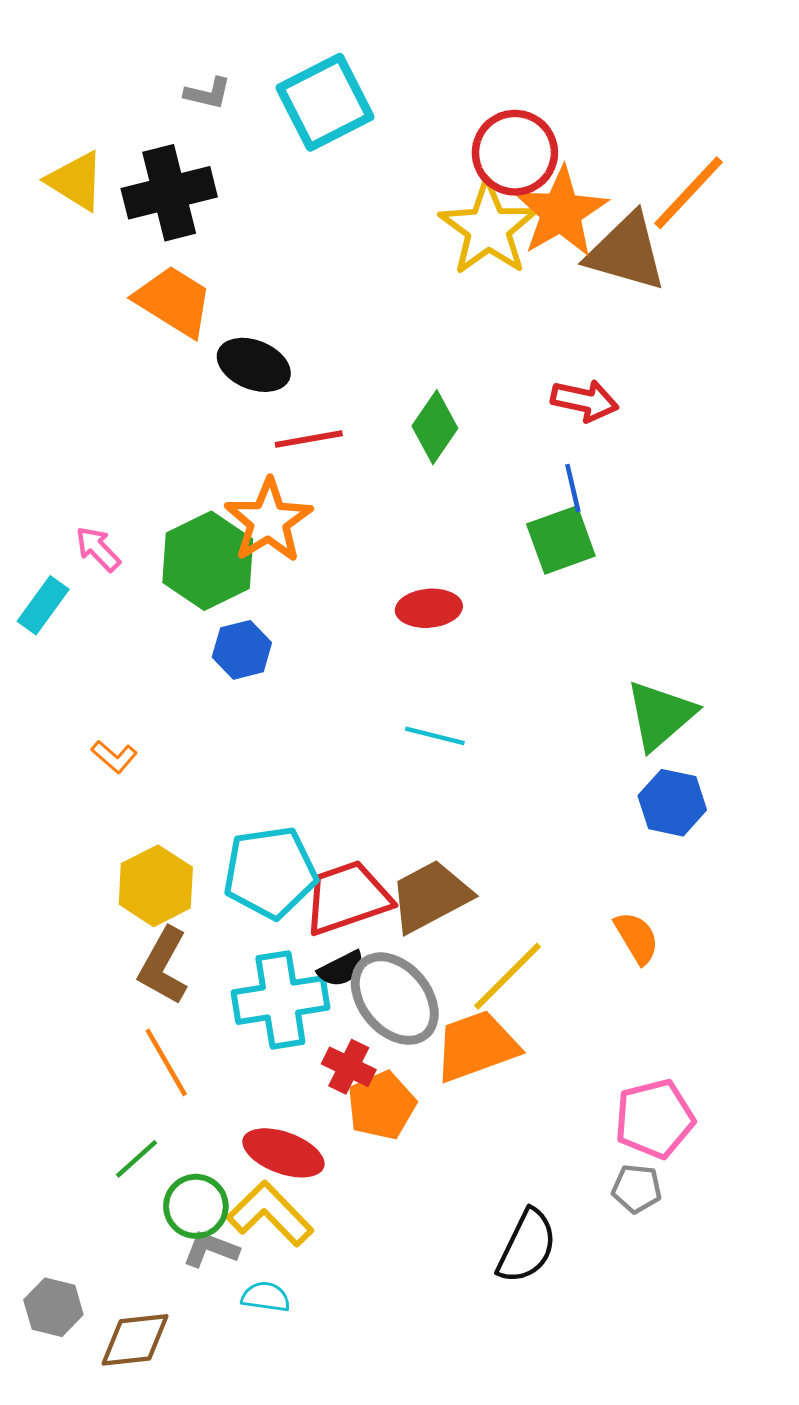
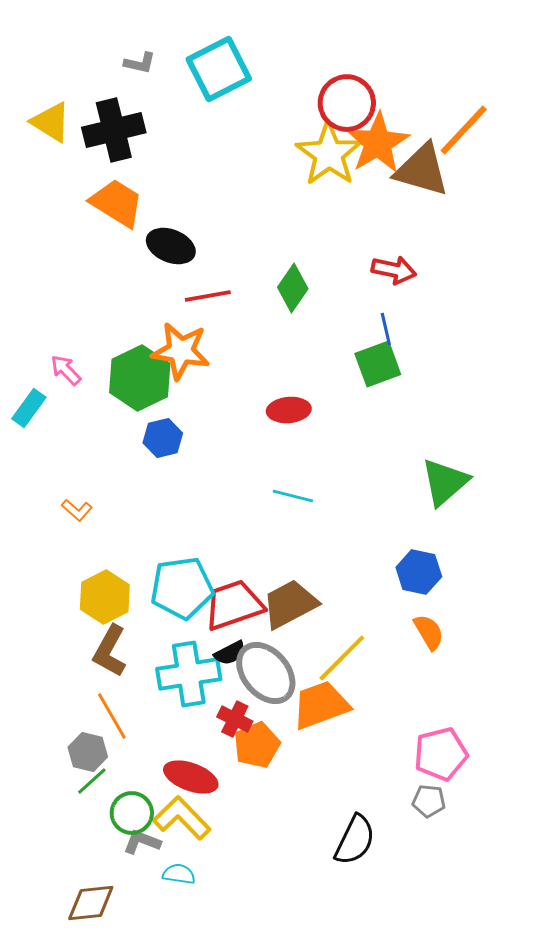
orange star: (269, 521) -> (181, 351), turned -30
blue hexagon: (672, 803) -> (419, 572), moved
gray hexagon: (53, 1307) -> (88, 752), moved

